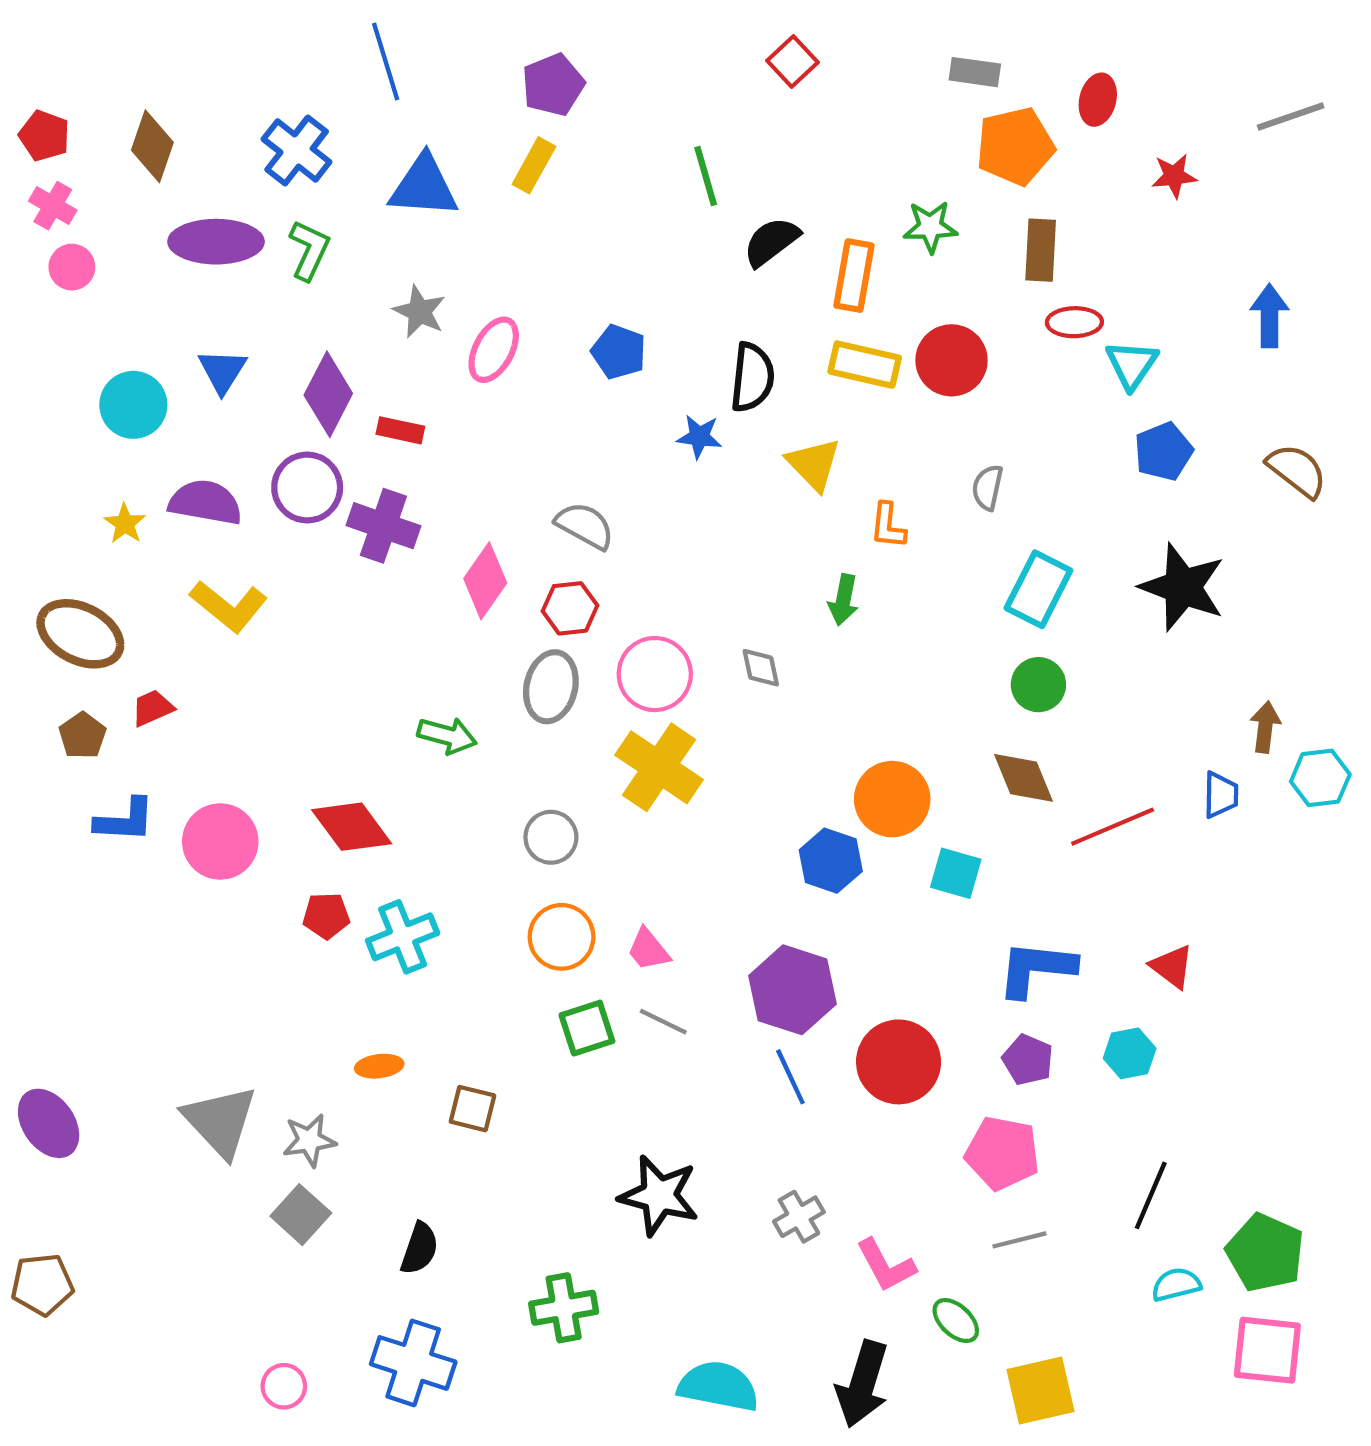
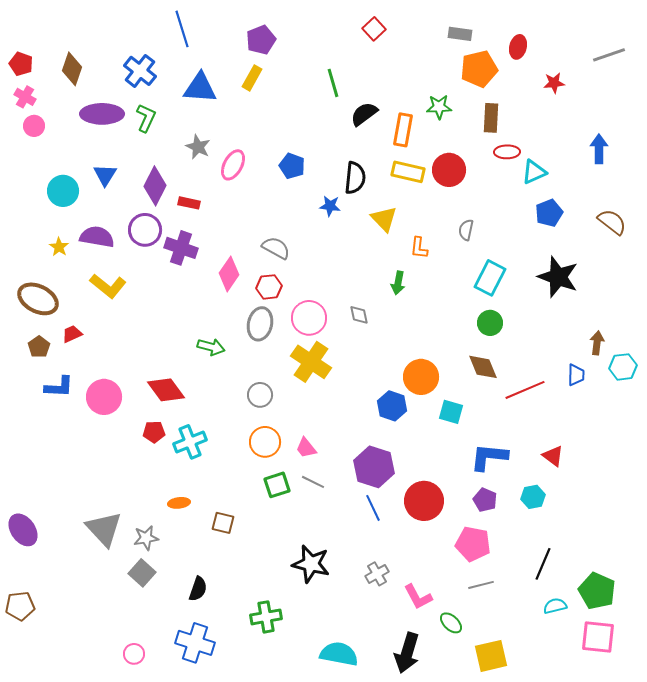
cyan triangle: (1132, 365) -> (534, 172), turned 32

